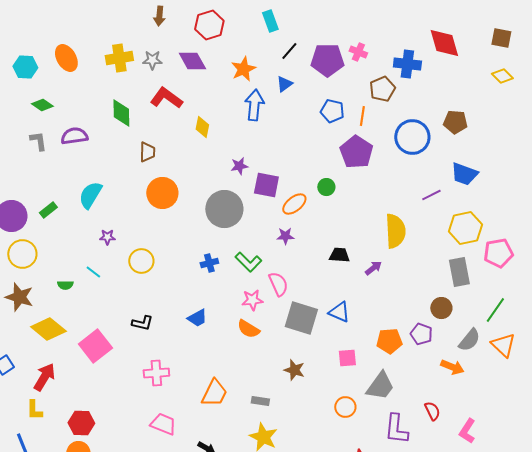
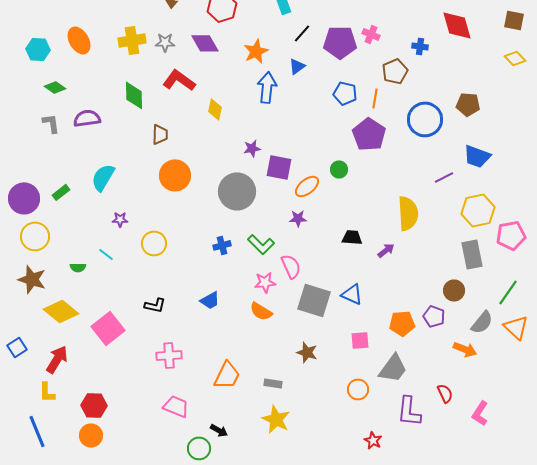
blue cross: (407, 64) -> (420, 46), size x0.6

